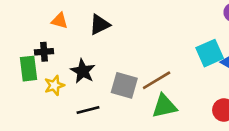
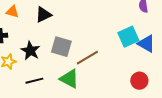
gray square: (124, 85) -> (61, 47), moved
green triangle: (164, 106) -> (69, 79), moved, turned 40

